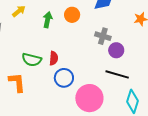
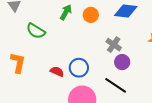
red semicircle: (54, 58) -> (57, 72), moved, turned -88
green semicircle: (32, 60) -> (36, 31), moved
blue circle: (64, 78) -> (79, 68), moved

